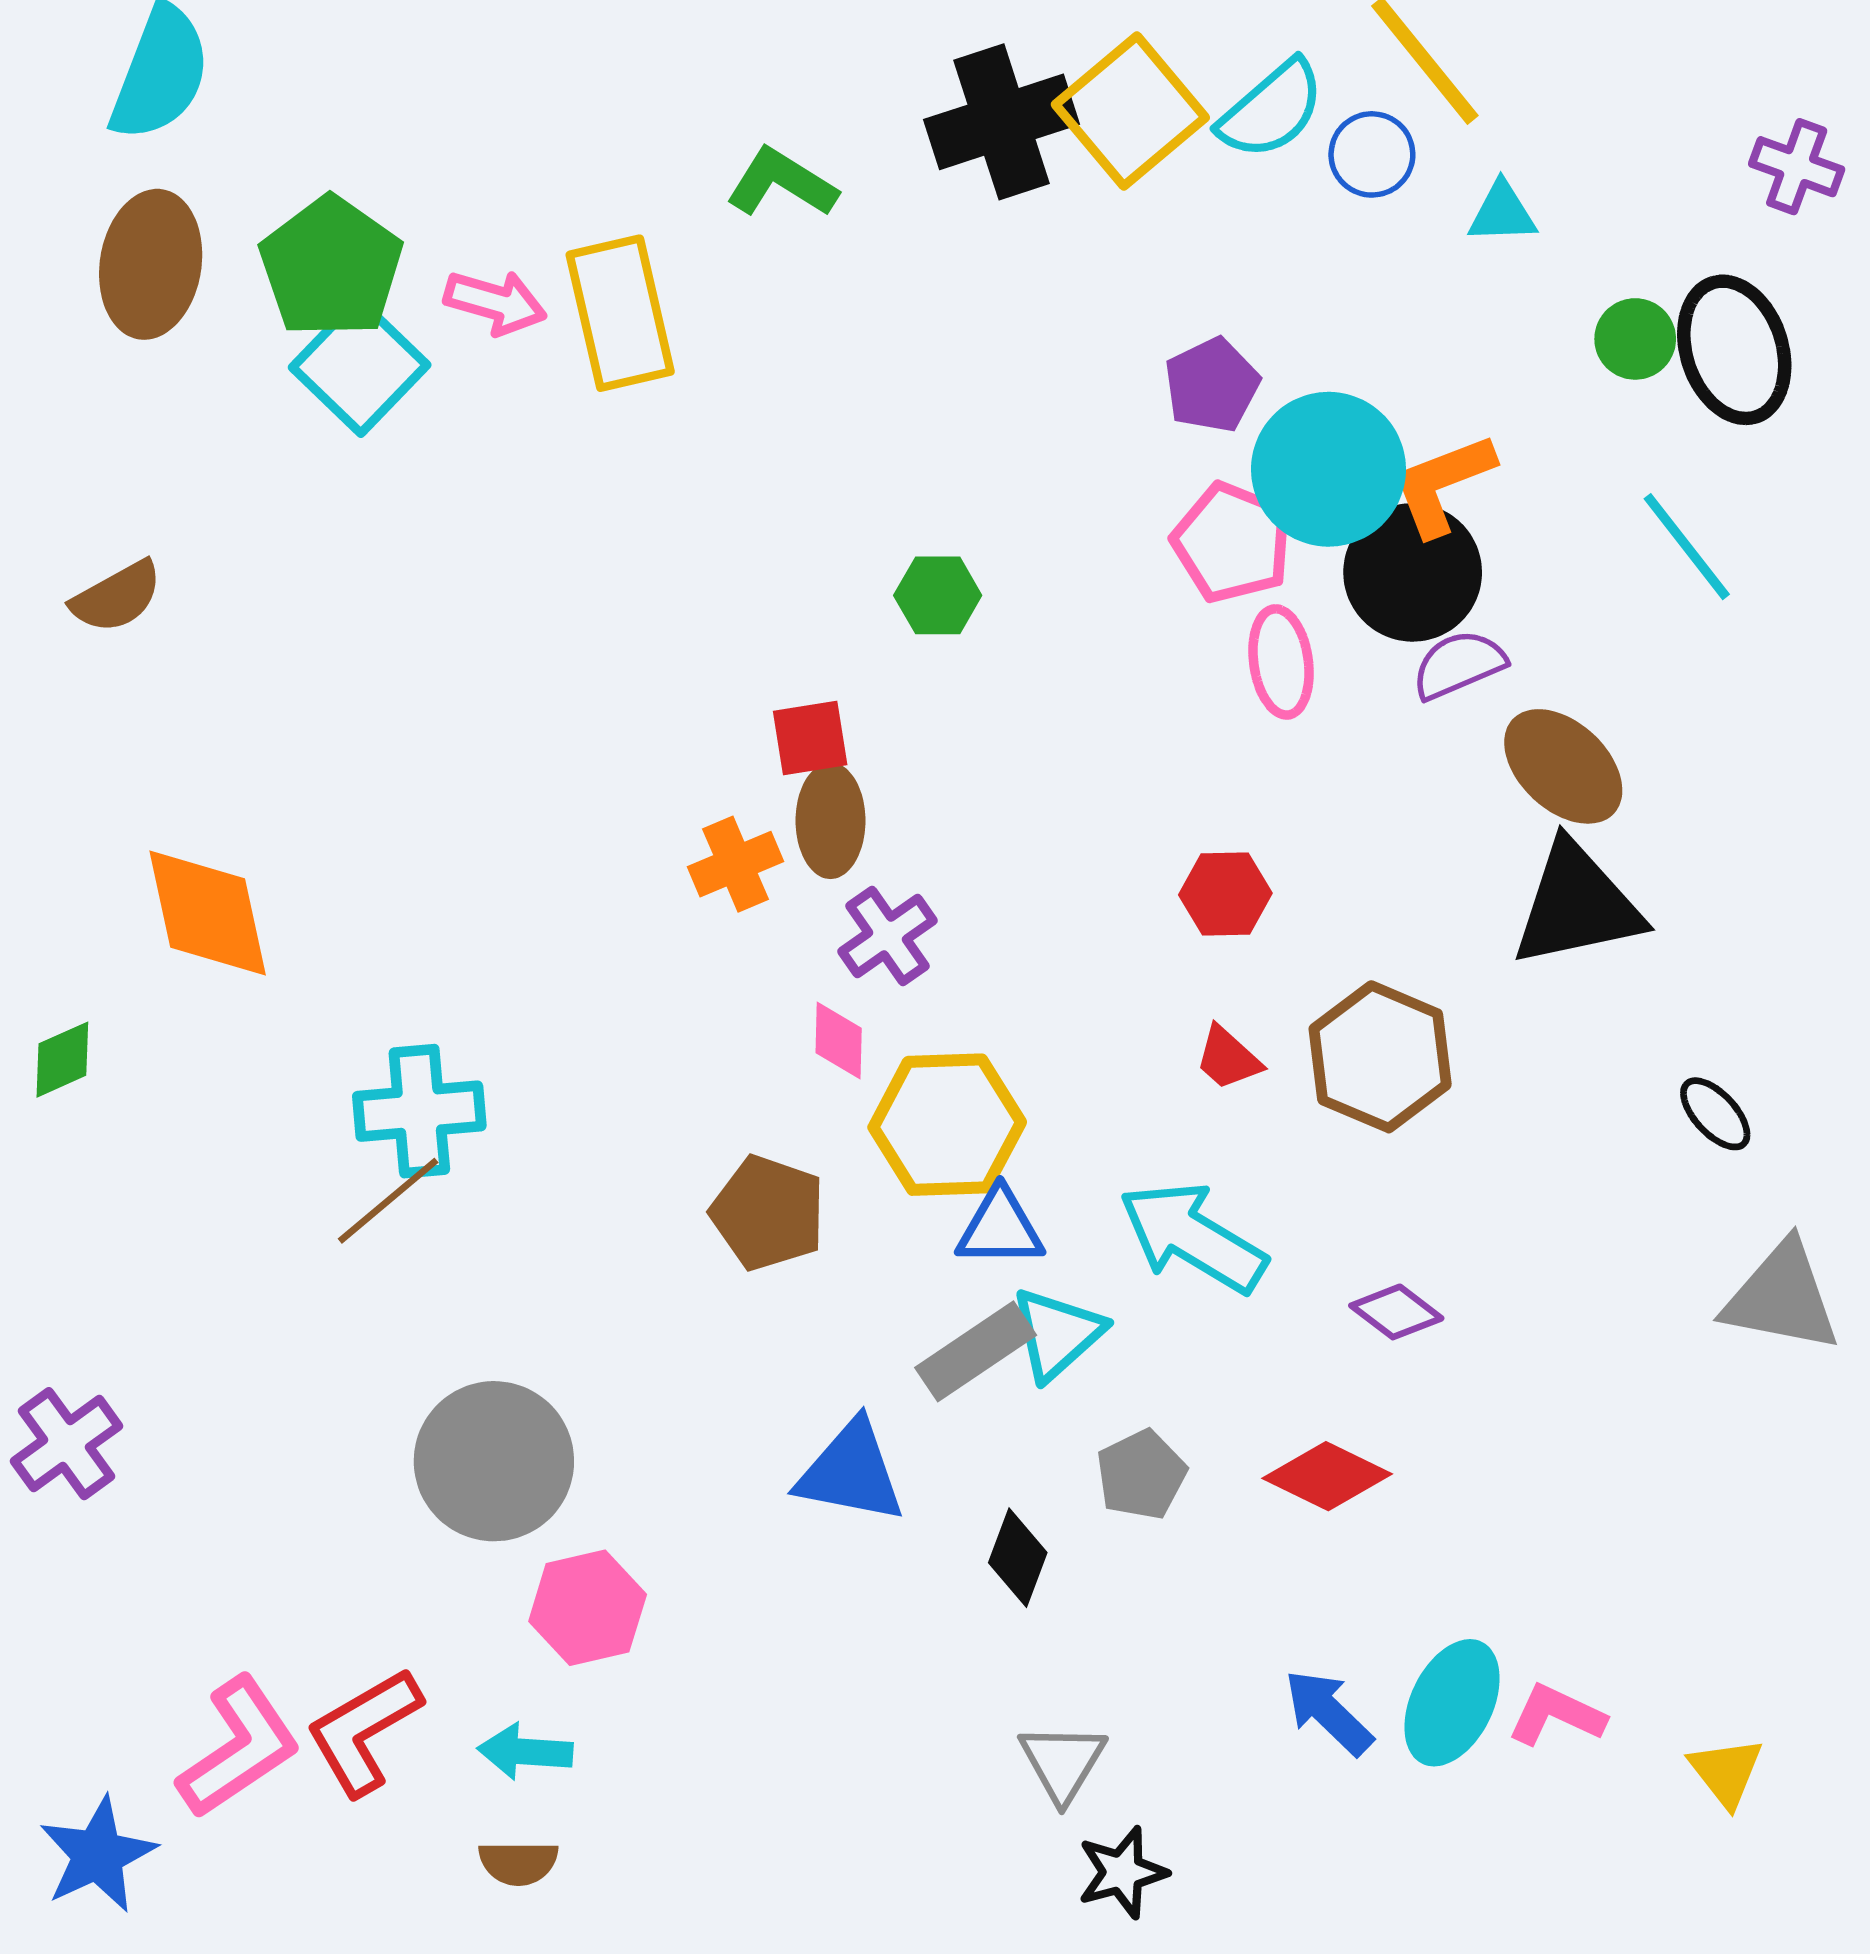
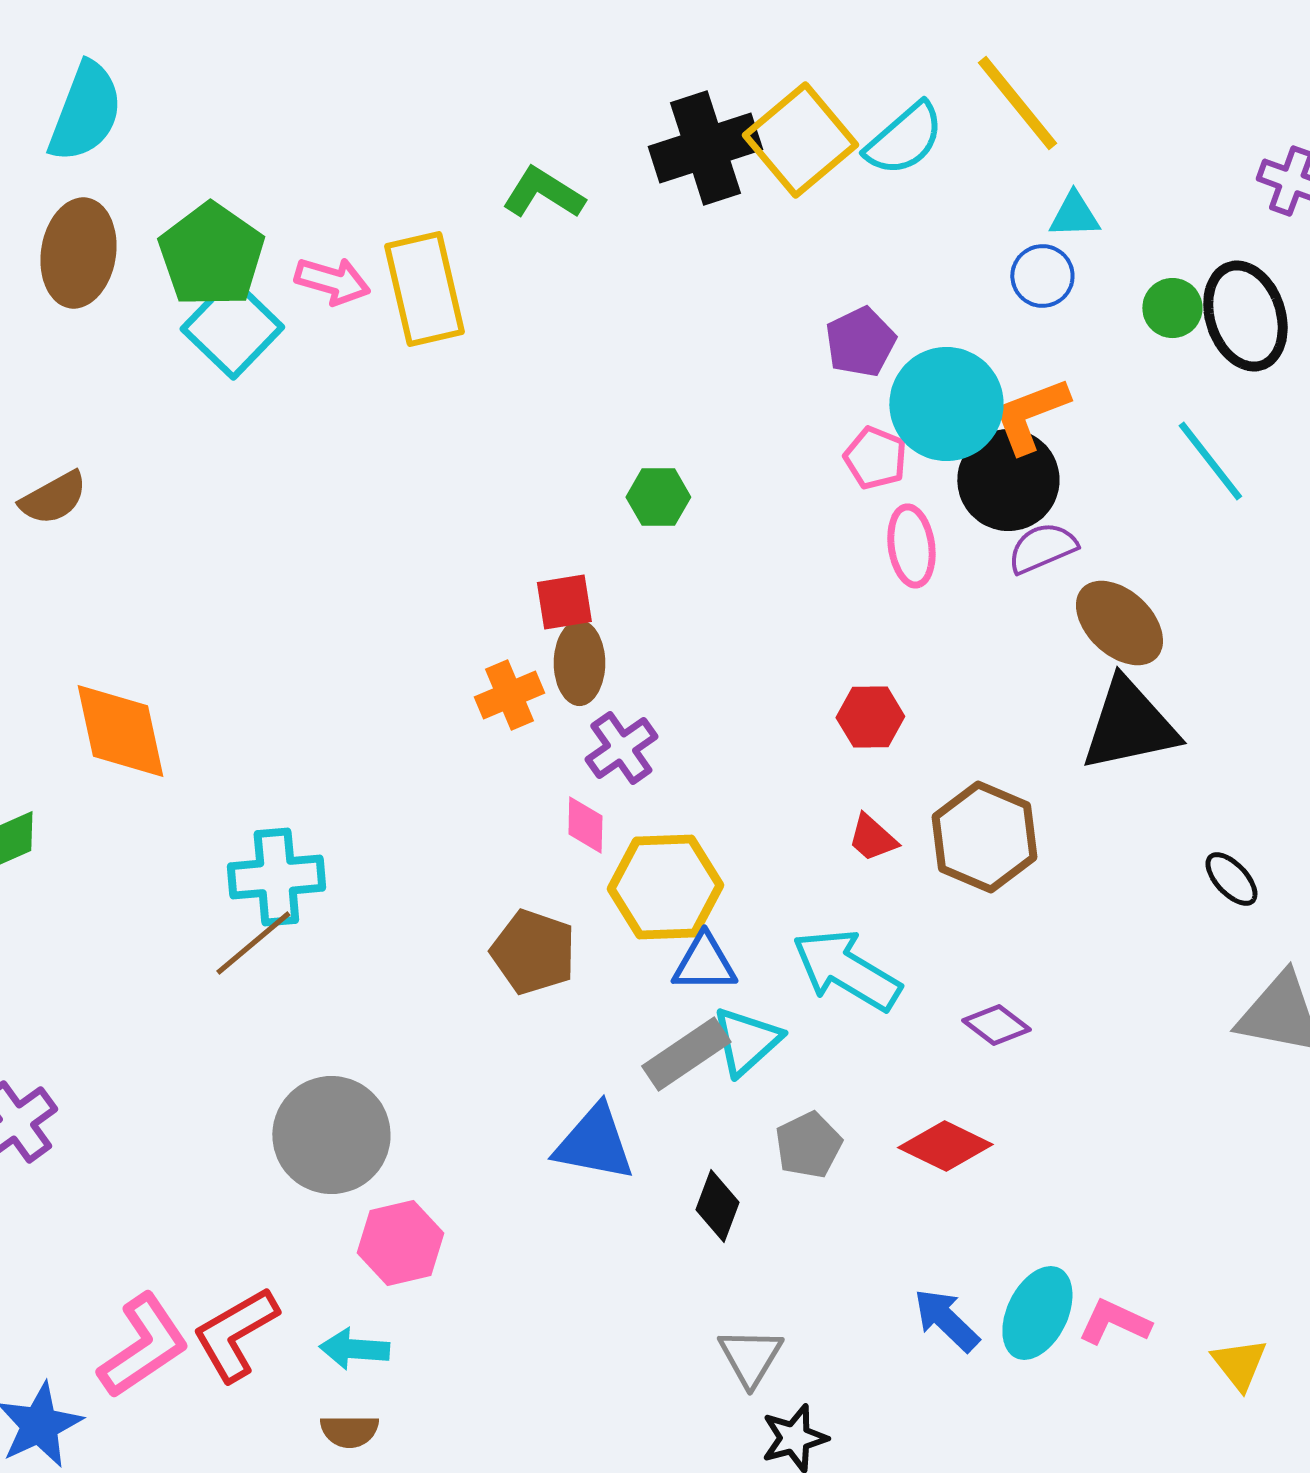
blue circle: (1372, 154) -> (1042, 276), moved
pink pentagon: (1232, 543) -> (875, 458), size x0.7

